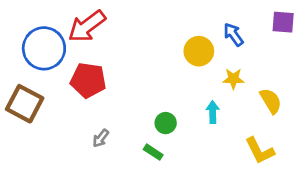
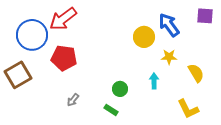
blue arrow: (233, 35) -> (169, 25), size x1.4
brown square: (25, 104) -> (18, 75), turned 32

